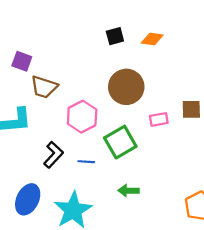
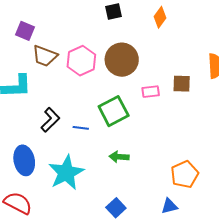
orange diamond: (152, 39) -> (160, 17), moved, turned -65
pink hexagon: (82, 117) -> (81, 61), moved
blue ellipse: (28, 199) -> (24, 160), turned -40

